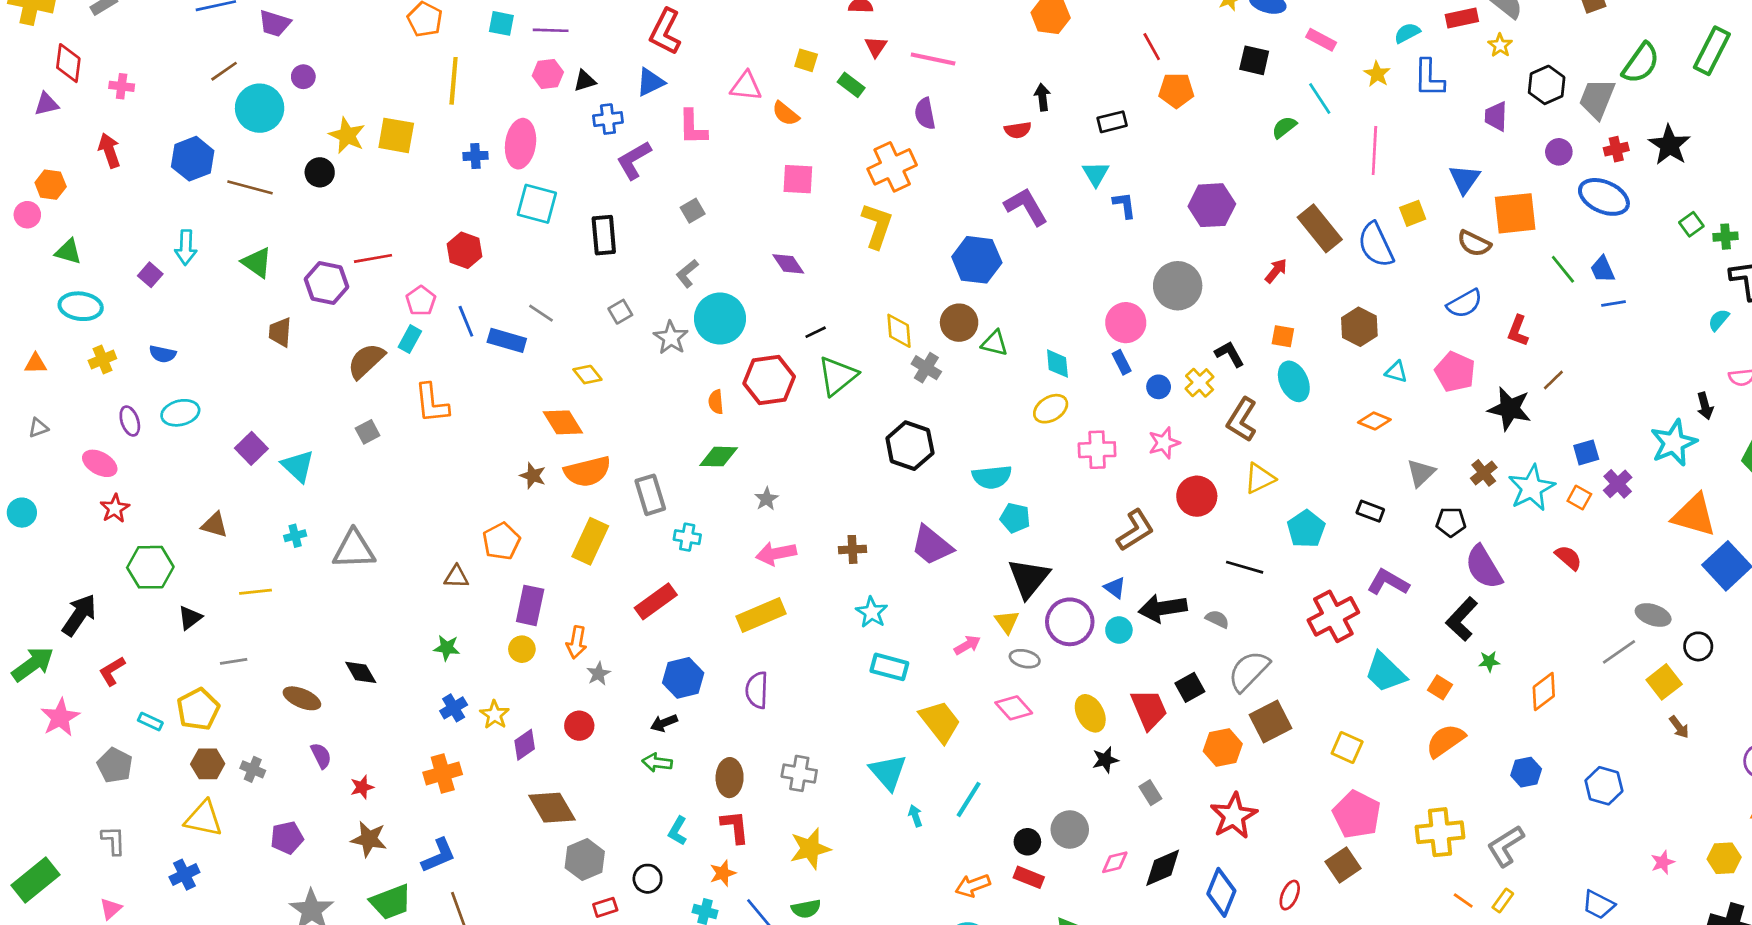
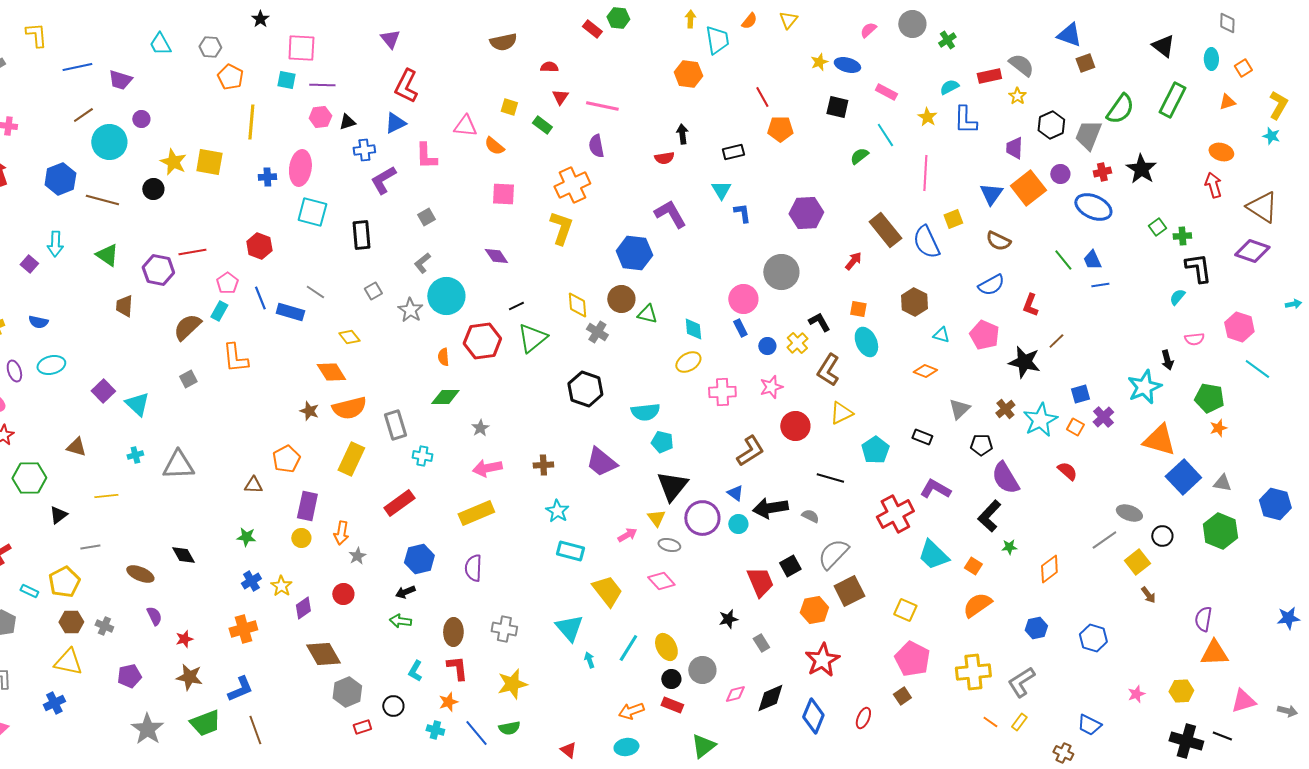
orange square: (1515, 213) -> (1028, 188), moved, turned -32
yellow ellipse: (1090, 713) -> (666, 647), moved
brown square: (1343, 865) -> (902, 696), size x0.7

